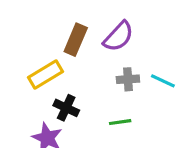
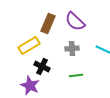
purple semicircle: (118, 36) -> (75, 22), turned 90
gray cross: (128, 79) -> (72, 48), moved

